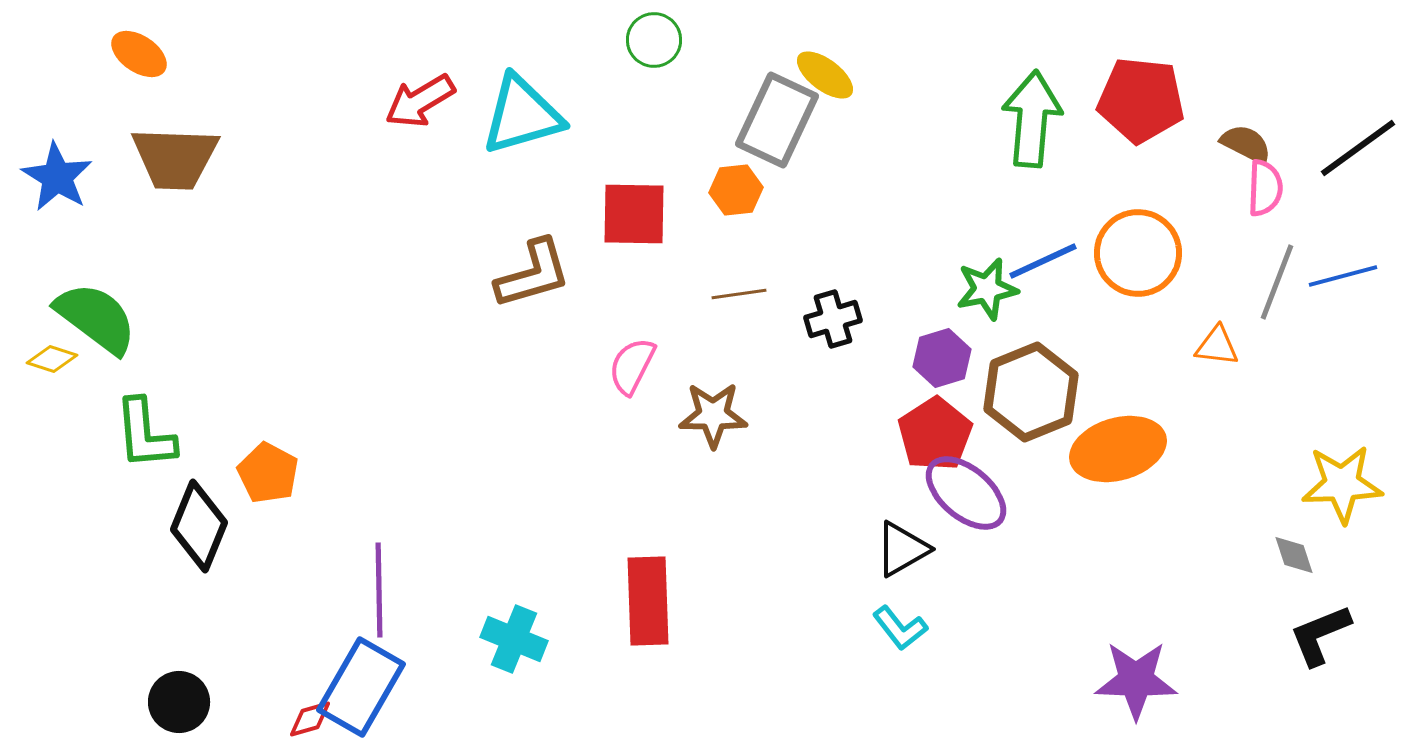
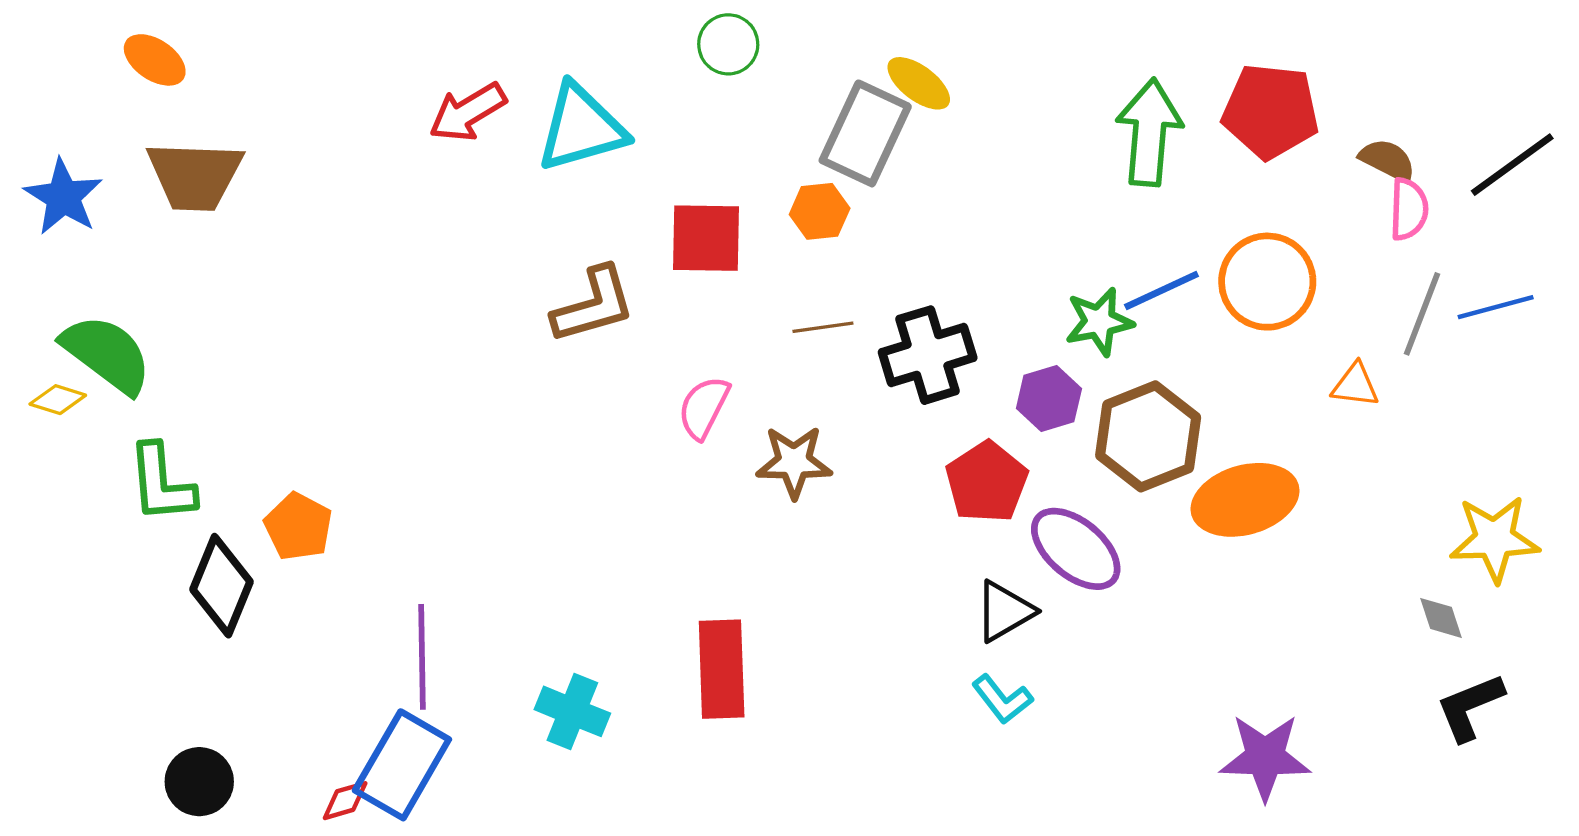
black cross: (833, 319) -> (928, 355), size x1.5
red pentagon: (935, 434) -> (987, 482), moved

